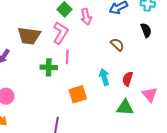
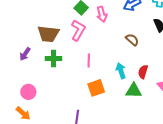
pink line: (67, 57) -> (89, 60), moved
green cross: (49, 67) -> (54, 59), moved
green triangle: (125, 108) -> (134, 91), moved

